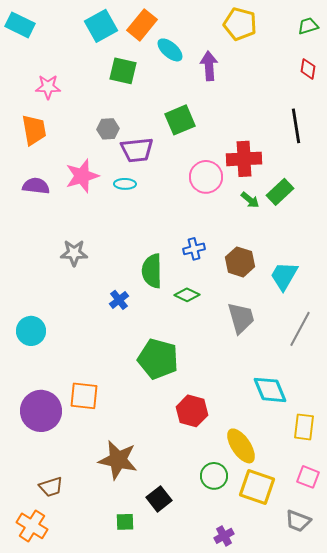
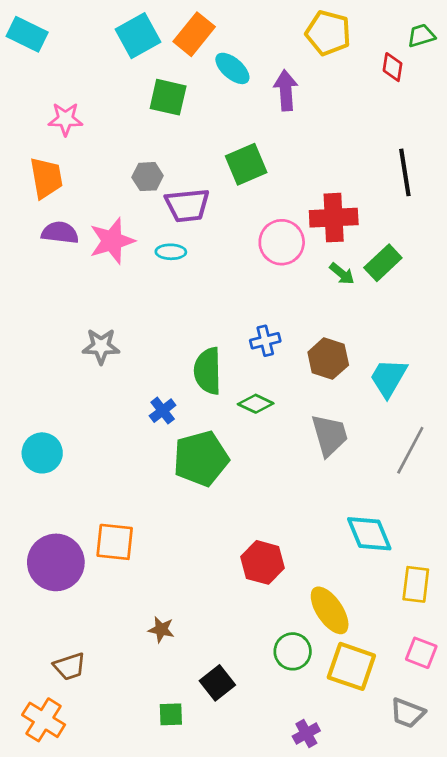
red diamond: (308, 69) -> (393, 67), moved
purple semicircle: (36, 186) -> (60, 233), moved
green pentagon: (158, 359) -> (201, 458), moved, turned -30
brown star: (118, 460) -> (161, 630), size x0.5

